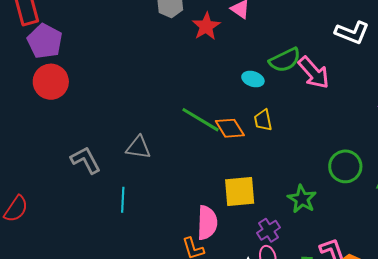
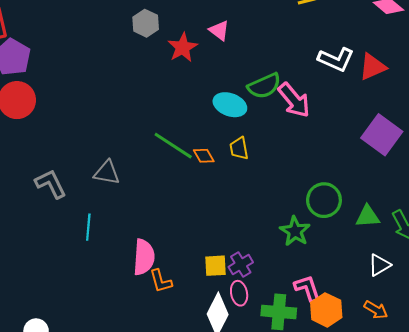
cyan ellipse: (253, 79) -> (230, 105), size x1.4
orange diamond: (230, 128) -> (204, 156), size x0.7
yellow square: (240, 192) -> (215, 266), moved, size x0.7
green star: (302, 199) -> (295, 231), moved
pink semicircle: (207, 223) -> (144, 257), moved

